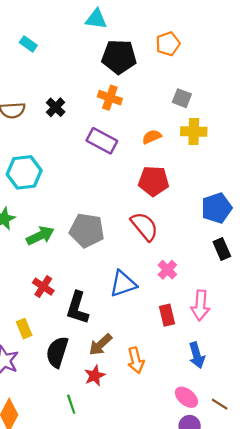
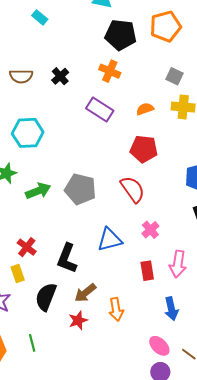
orange pentagon: (168, 44) -> (165, 26), size x1.4
red cross: (43, 287) -> (27, 247), moved
green line: (71, 404) -> (32, 343), moved

